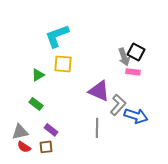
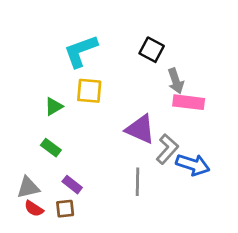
black square: (136, 52) -> (152, 50), moved
pink rectangle: (133, 72) -> (189, 102), size x1.5

